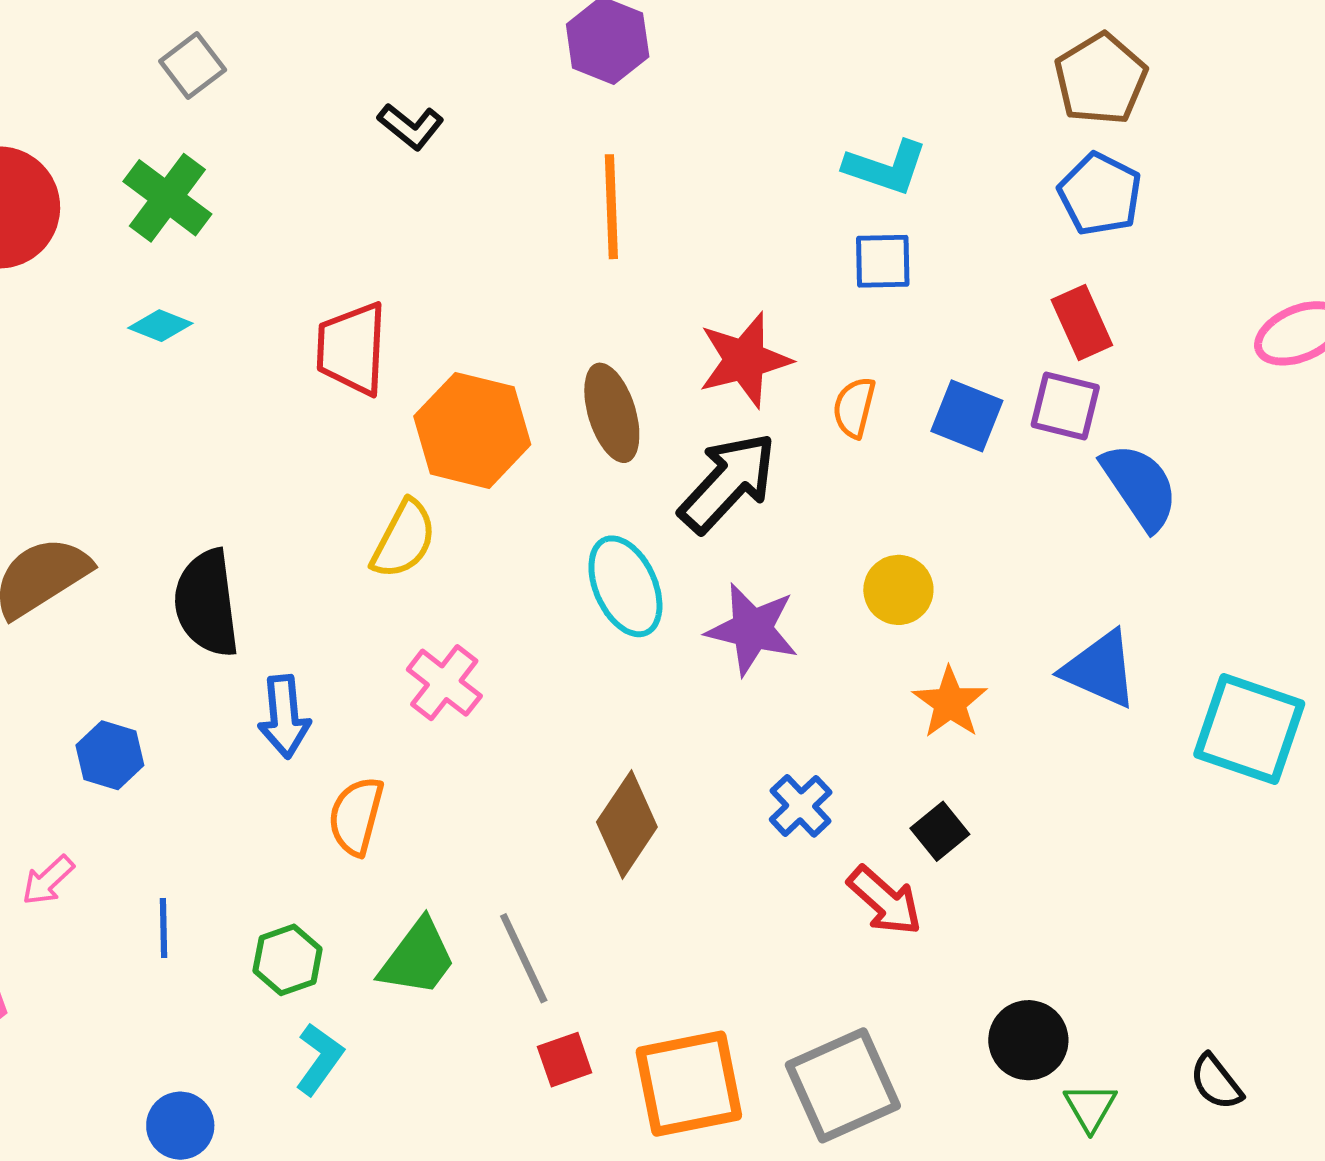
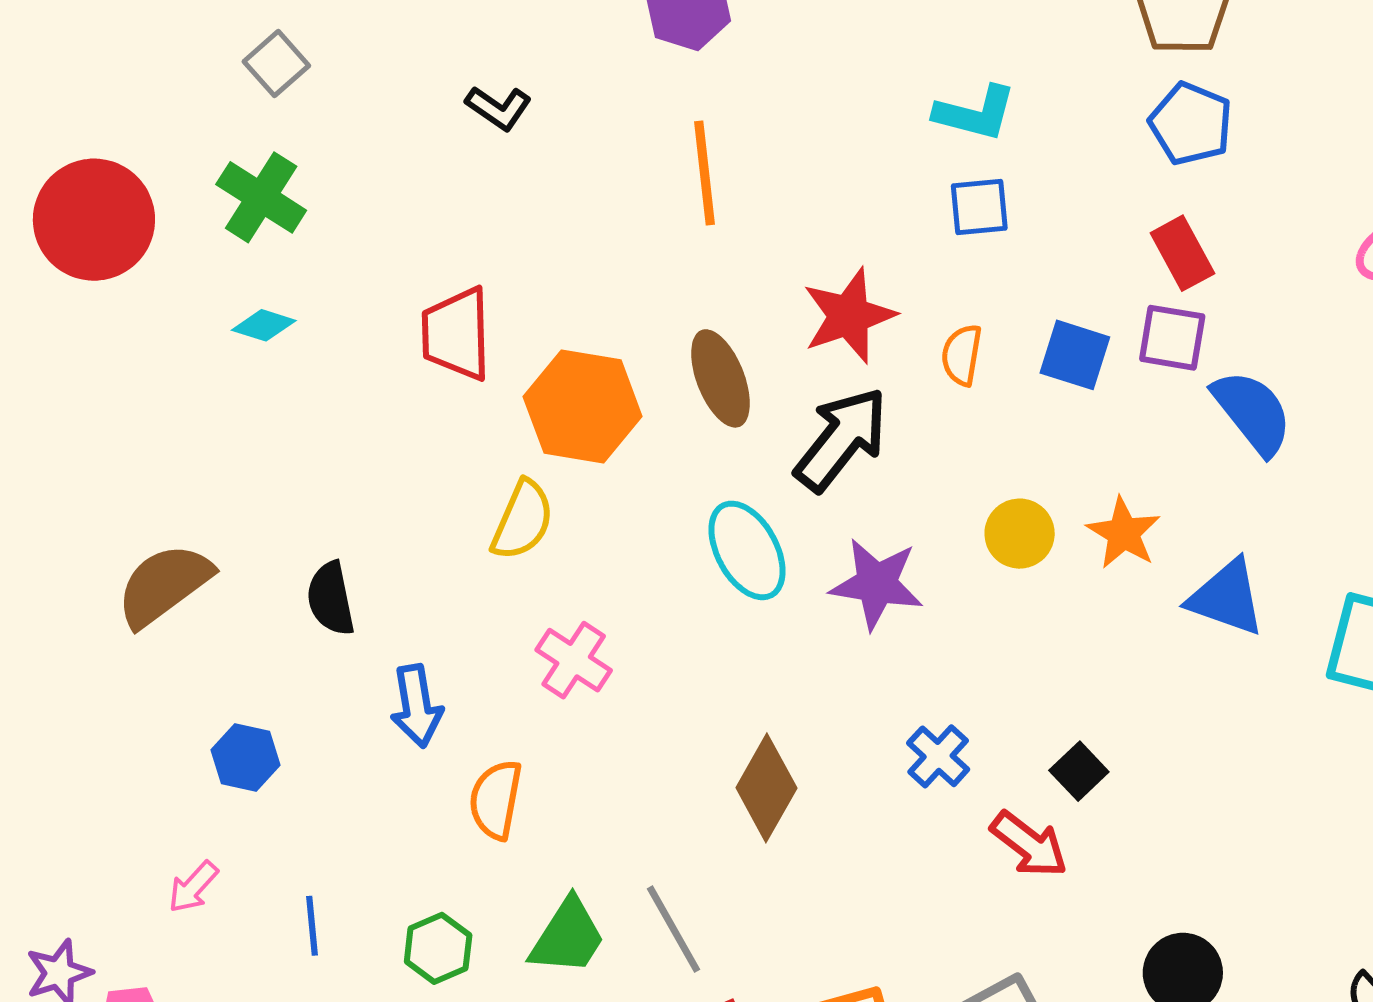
black semicircle: (207, 603) -> (331, 599), size x0.7
orange star: (950, 703) -> (1124, 533), moved

